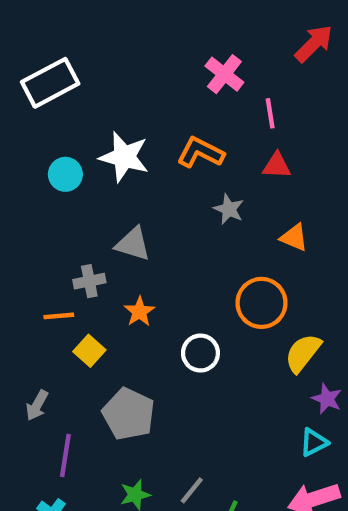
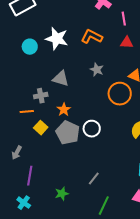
gray star: (229, 209) -> (97, 70), moved
orange circle: (261, 303) -> (120, 94), moved
gray pentagon: (129, 414) -> (68, 133), moved
gray line: (192, 490) -> (94, 179), moved

